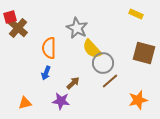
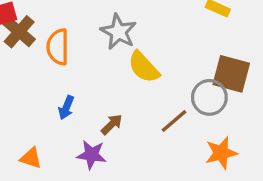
orange semicircle: (49, 48) -> (58, 47), moved
gray circle: (103, 63) -> (209, 97), moved
orange triangle: (25, 103) -> (31, 158), turned 32

